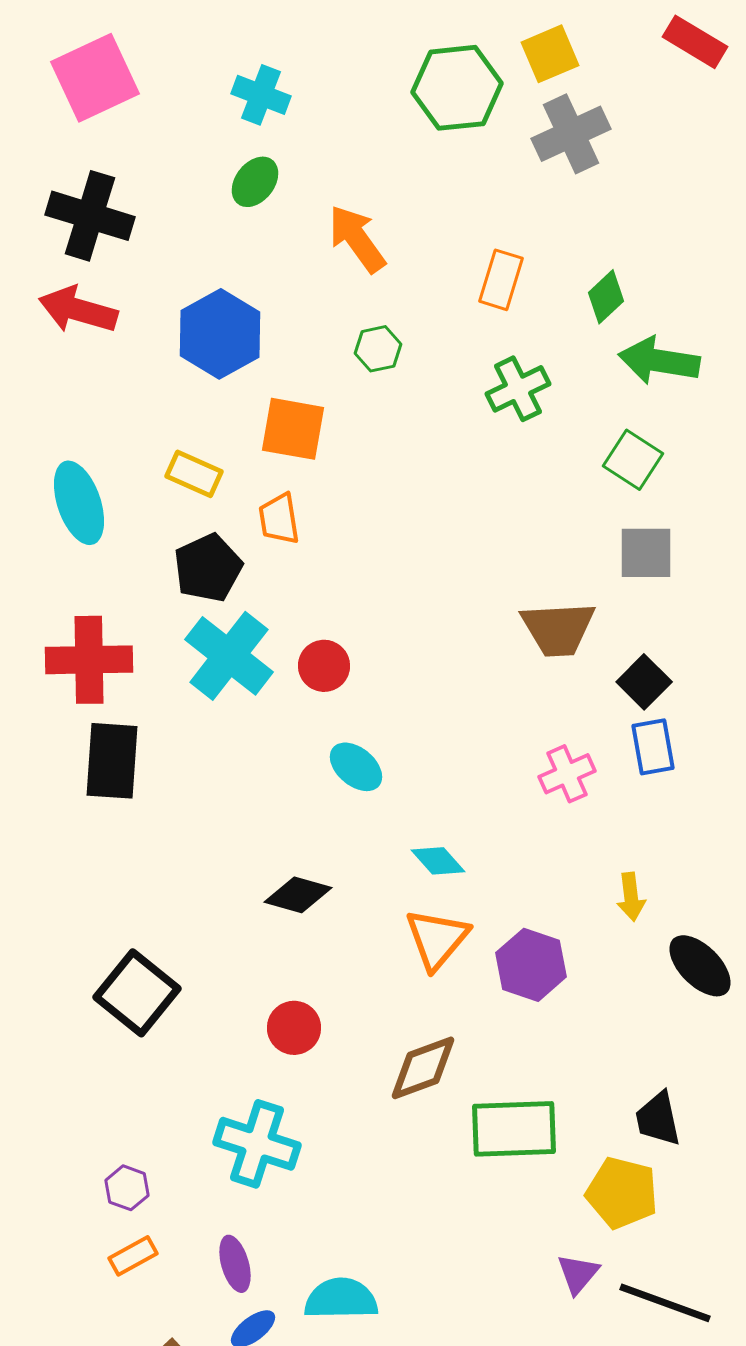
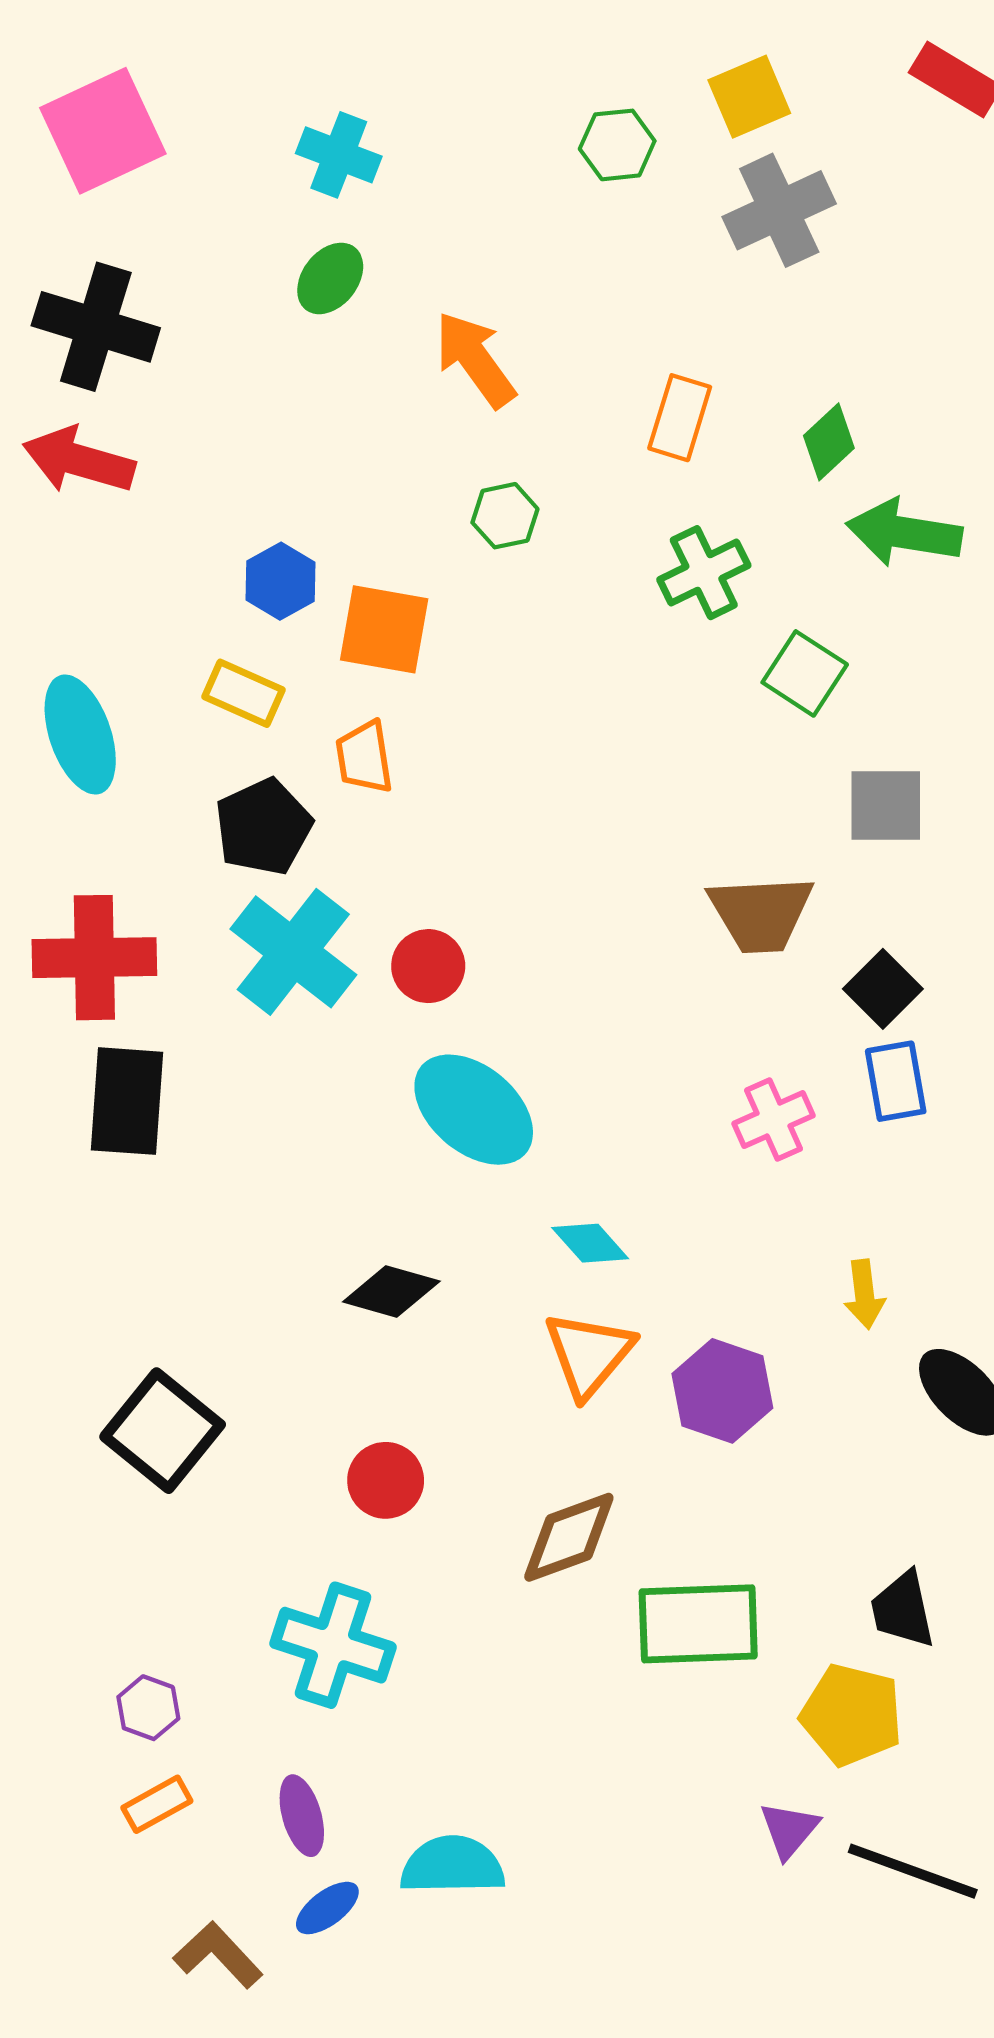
green hexagon: (457, 88) -> (617, 145), size x0.6
blue hexagon: (220, 334) -> (280, 581), moved, size x0.6
green square: (633, 460) -> (805, 673), moved
cyan ellipse: (356, 767) -> (474, 1110), size x1.6

